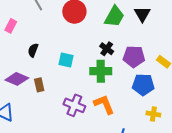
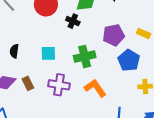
black cross: (107, 49) -> (73, 21), moved
blue pentagon: (143, 85) -> (129, 60), turned -30
purple cross: (74, 105) -> (59, 85), moved

